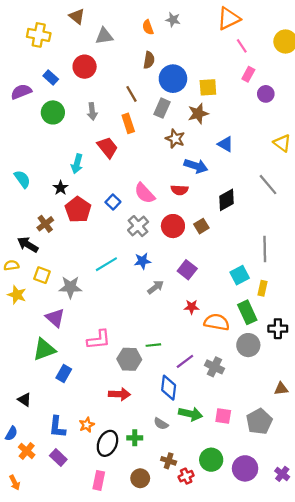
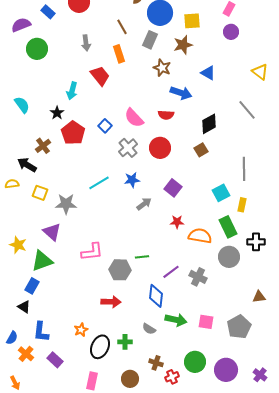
purple circle: (266, 94) -> (231, 32), moved
green circle: (53, 112) -> (37, 49), moved
brown square: (201, 226) -> (201, 150), moved
yellow star: (17, 295) -> (18, 245), moved
blue rectangle: (64, 373) -> (32, 286), moved
blue L-shape: (57, 427) -> (41, 332), moved

